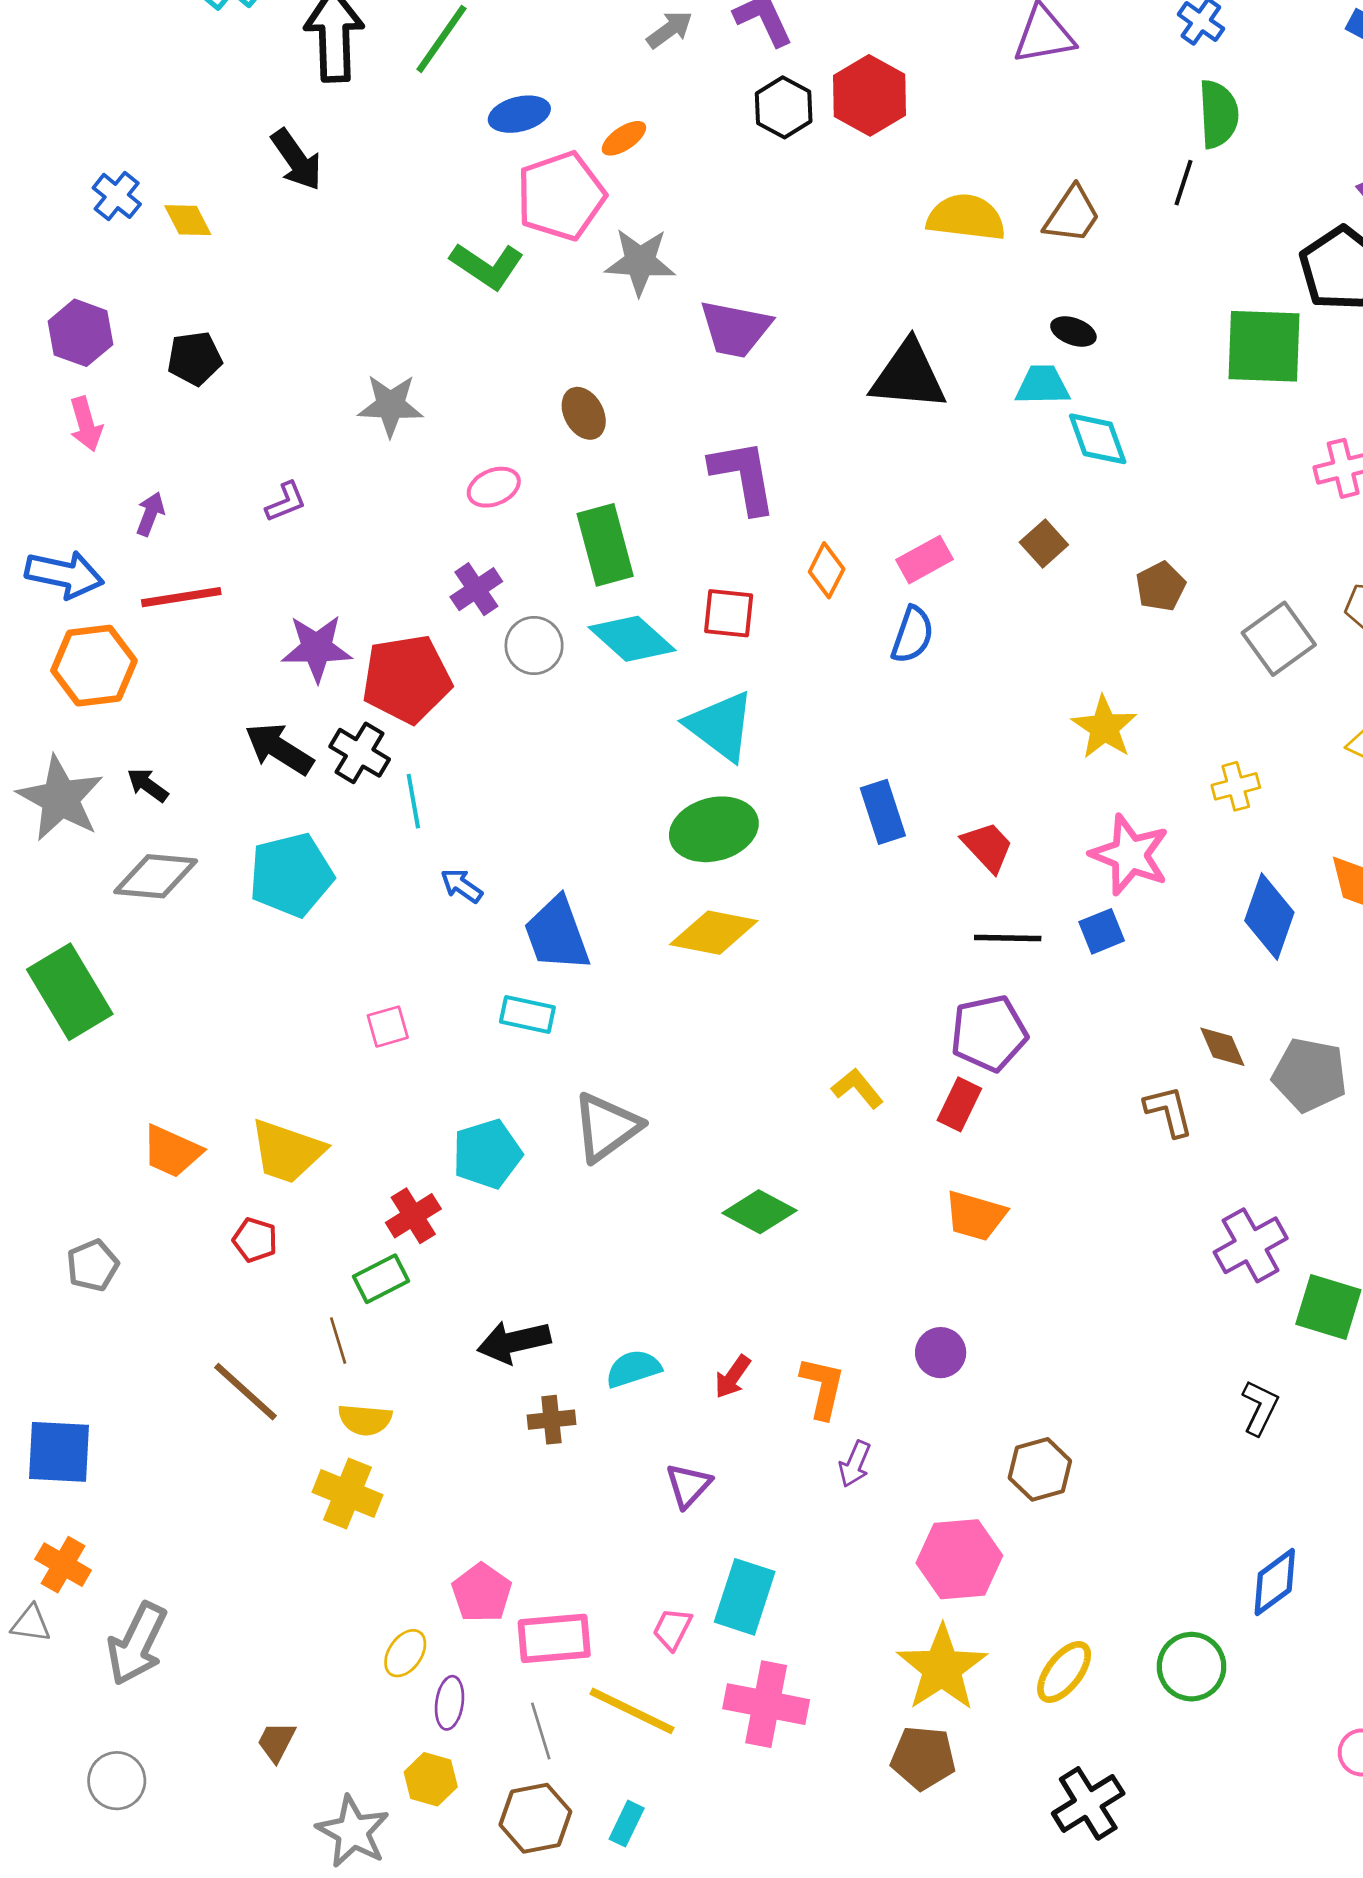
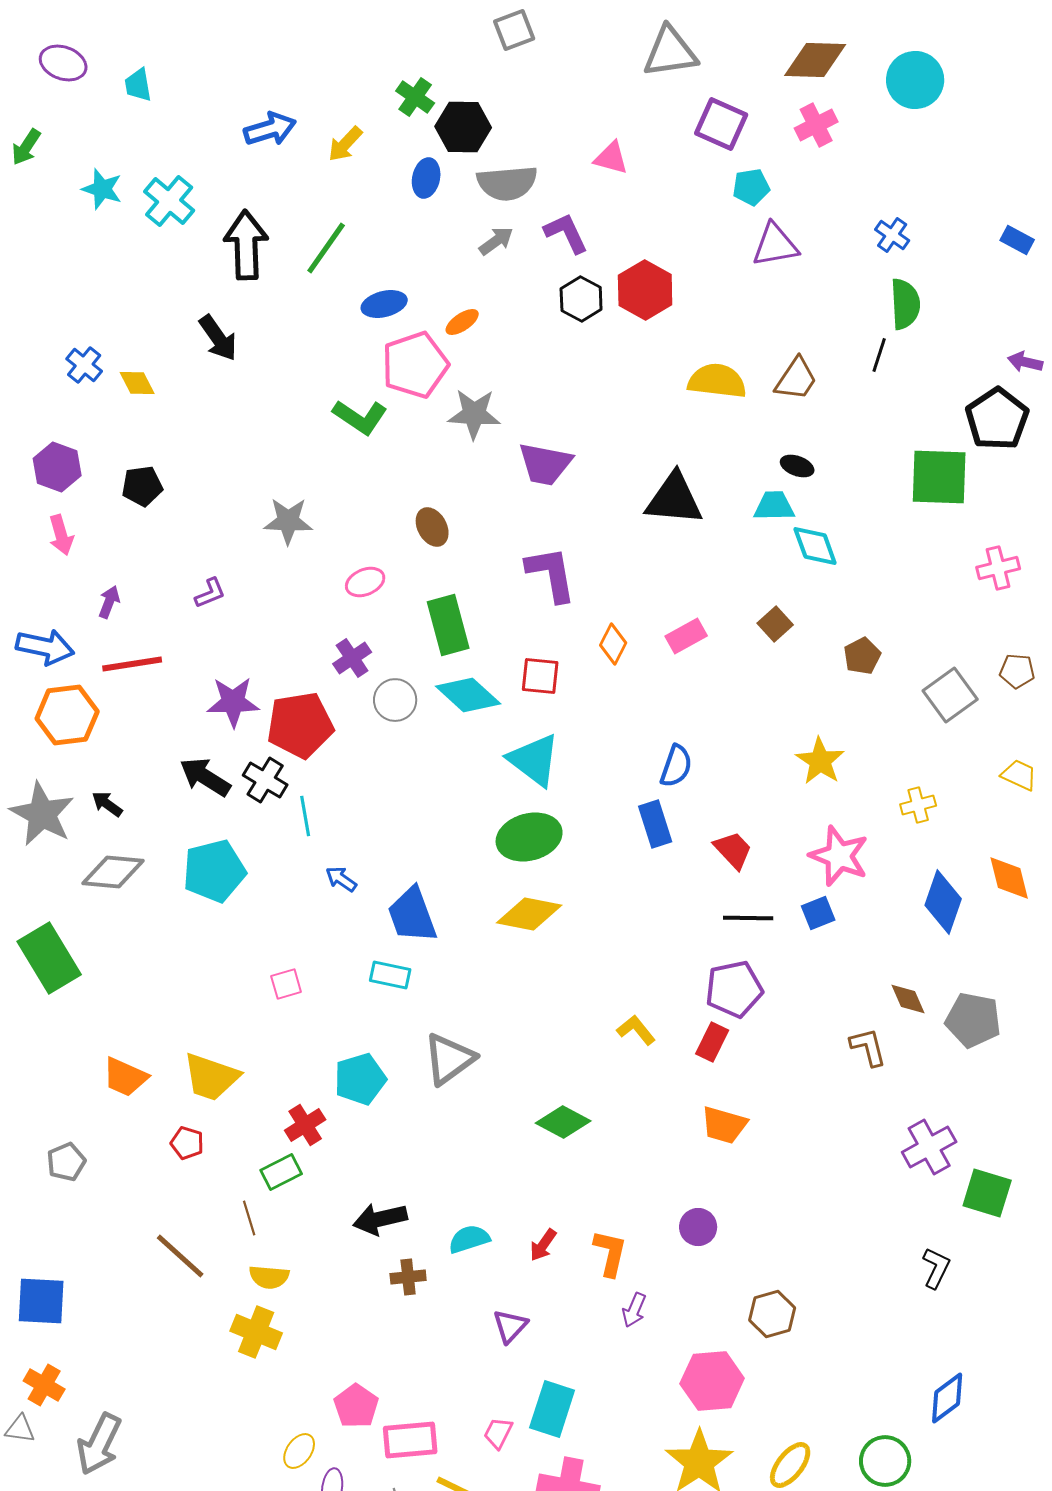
blue semicircle: (912, 635) -> (676, 766), moved

